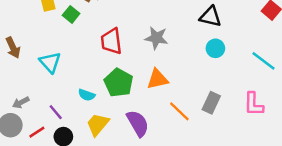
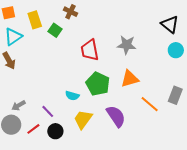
black triangle: (210, 17) -> (170, 24), turned 30
cyan triangle: (50, 62) -> (13, 37), moved, turned 42

